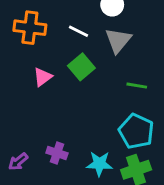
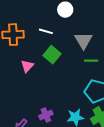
gray triangle: (118, 40) -> (83, 40), moved
purple cross: (57, 153) -> (46, 115), turned -32

